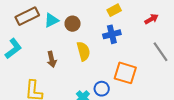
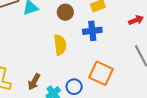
brown circle: (73, 24) -> (65, 12), moved
brown arrow: (52, 59) -> (34, 82), moved, turned 35

